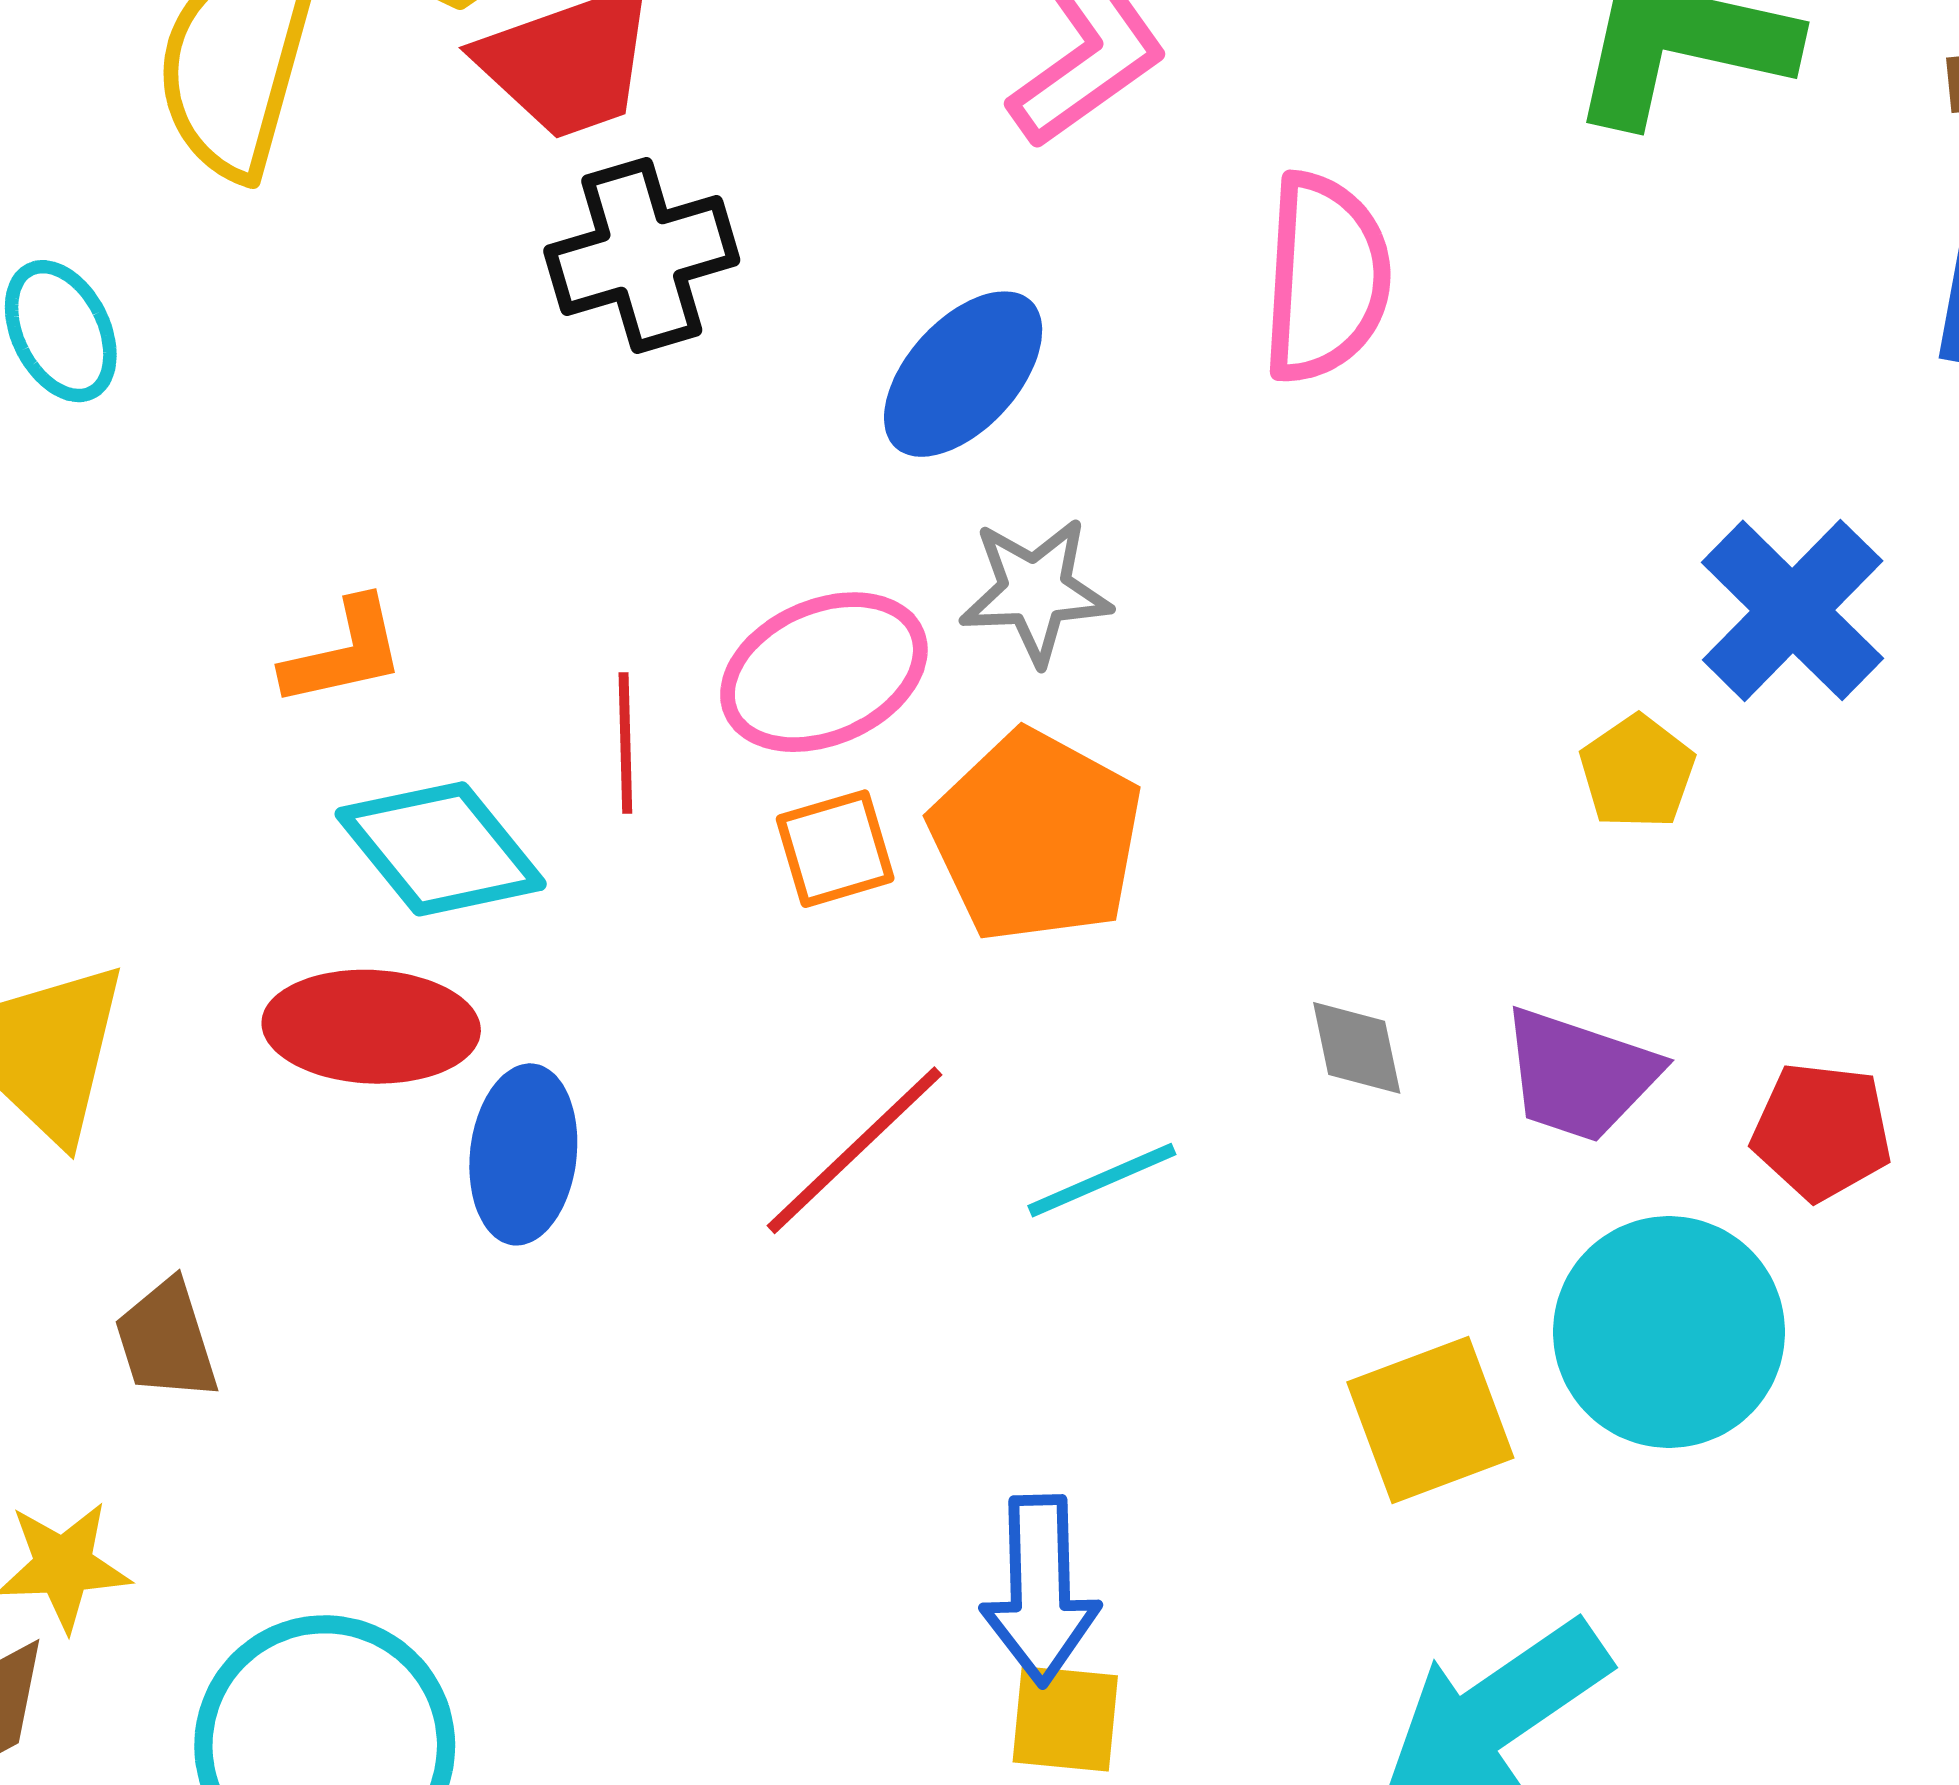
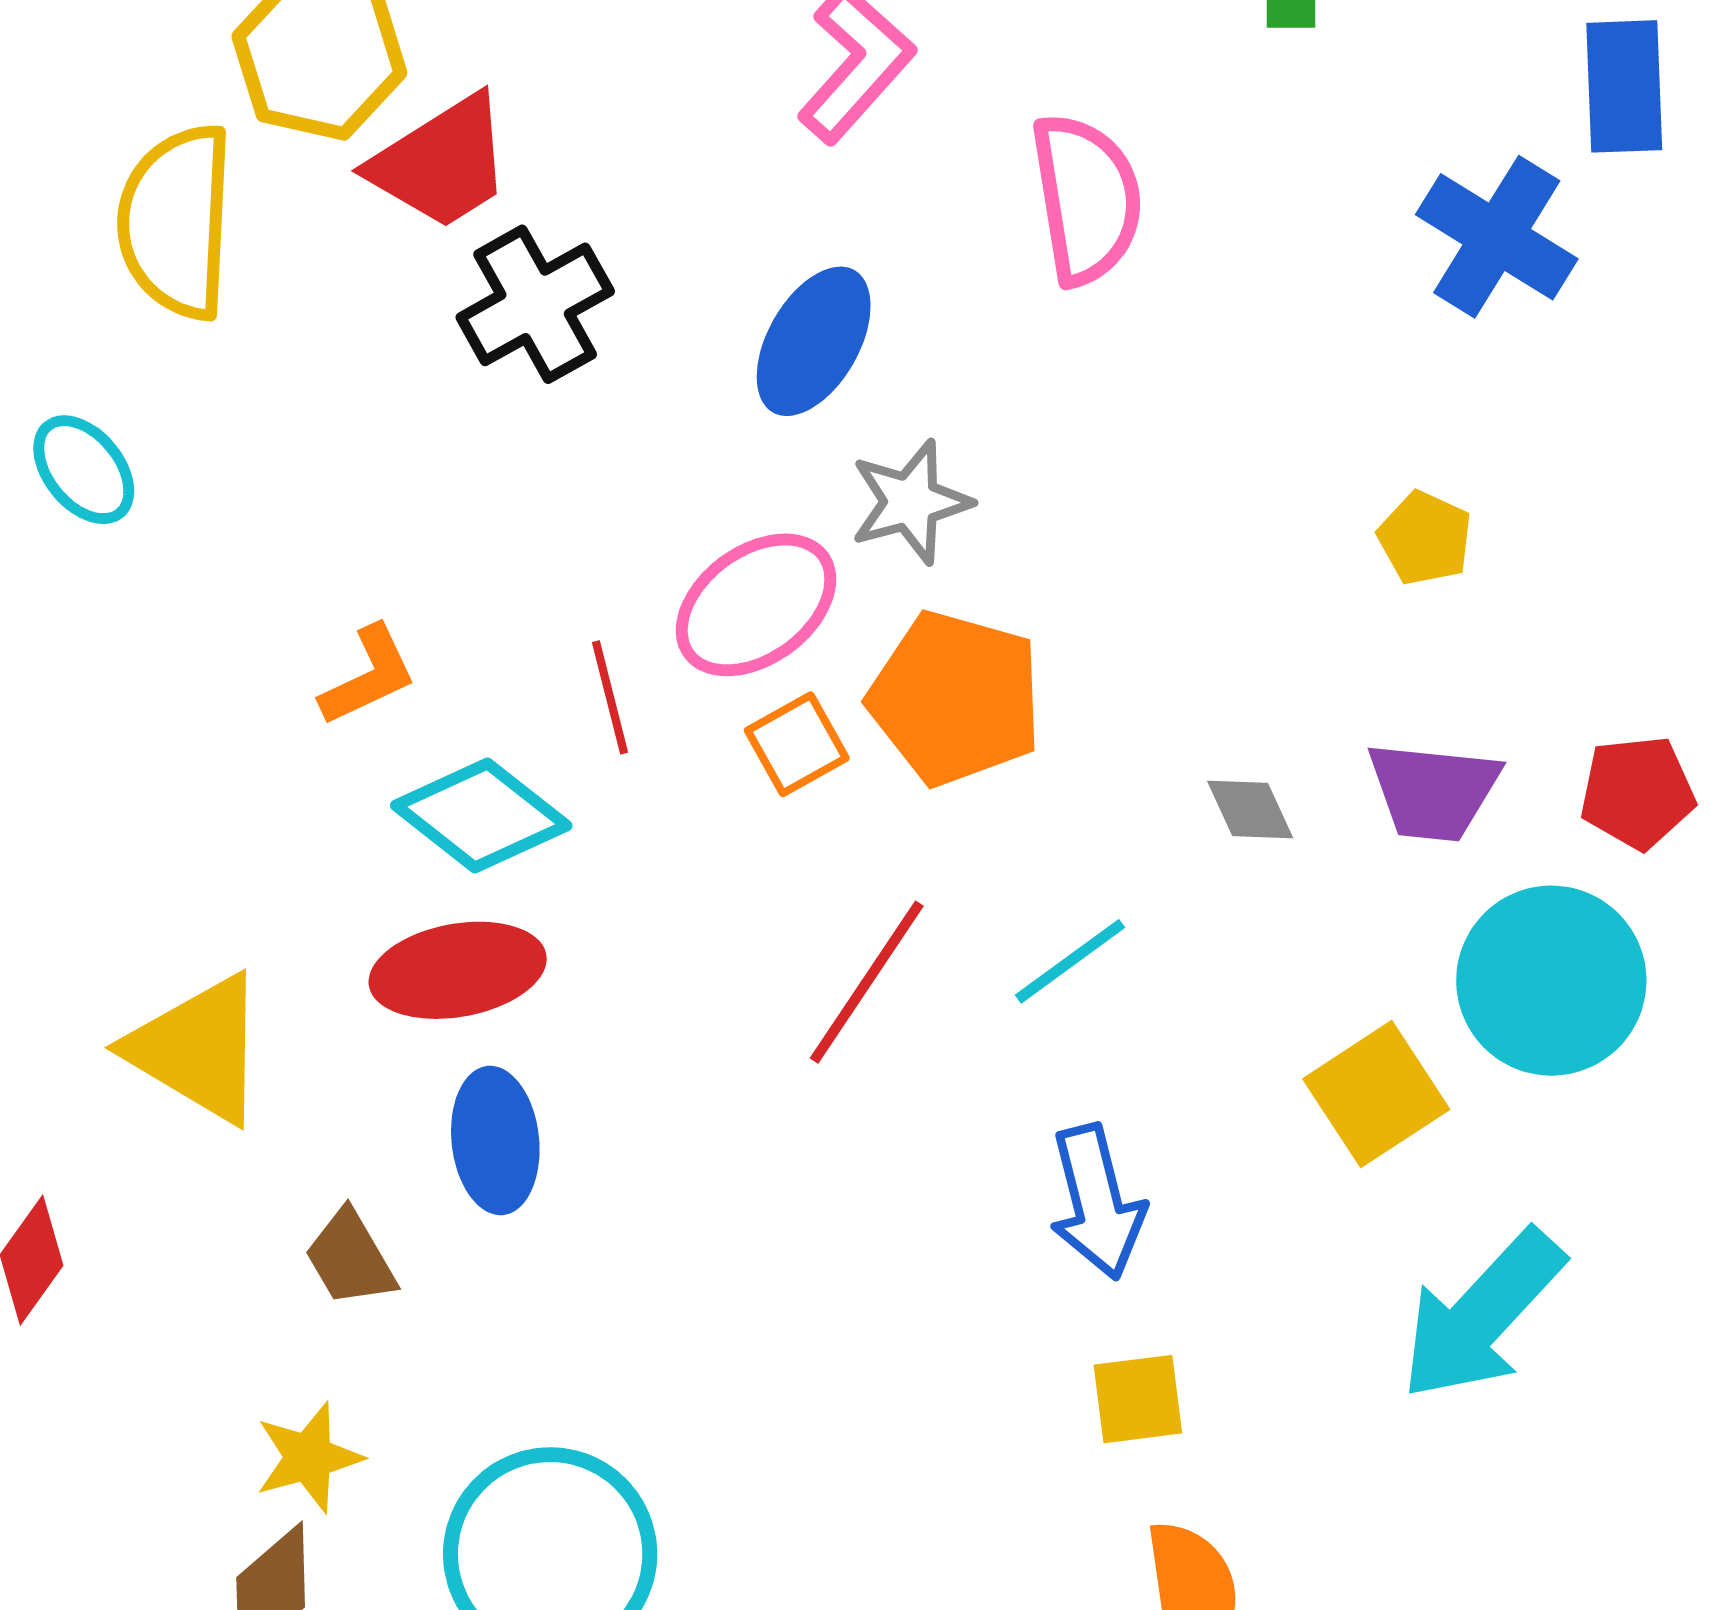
blue cross: (1793, 610) -> (1497, 237), moved
blue ellipse: (523, 1154) -> (495, 1140), moved
blue arrow: (1040, 1590) -> (1097, 1202), moved

